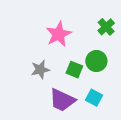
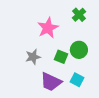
green cross: (106, 27) -> (79, 15), moved

